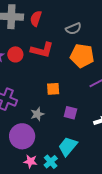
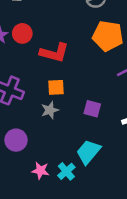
red L-shape: (42, 50) -> (54, 53), moved
orange square: (53, 89) -> (56, 87), moved
purple circle: (22, 136) -> (16, 140), moved, size x0.7

